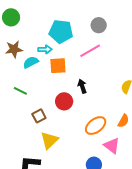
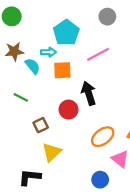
gray circle: (99, 25) -> (107, 17), moved
cyan pentagon: (61, 31) -> (66, 33), turned 30
cyan semicircle: (31, 62) -> (33, 66), turned 77
black arrow: (82, 86) -> (89, 93), size x1.5

